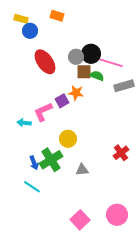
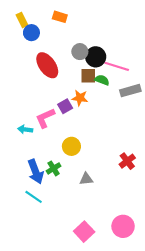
yellow rectangle: (21, 19) -> (22, 20), turned 48
gray circle: (76, 57) -> (80, 52), moved
green cross: (51, 160) -> (54, 168), size x0.6
blue arrow: (34, 163) -> (36, 172), size x1.6

